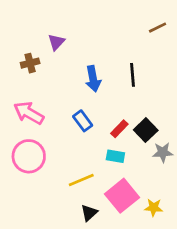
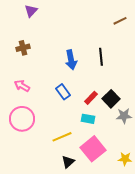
purple triangle: (56, 42) -> (31, 11), moved
pink arrow: (29, 113) -> (22, 86), size x0.7
yellow star: (154, 208) -> (125, 159), moved

